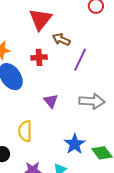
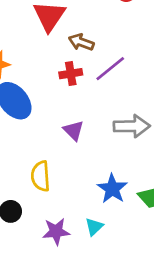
red cross: (39, 57) -> (71, 74), moved
purple line: (80, 60) -> (110, 69), turned 30

